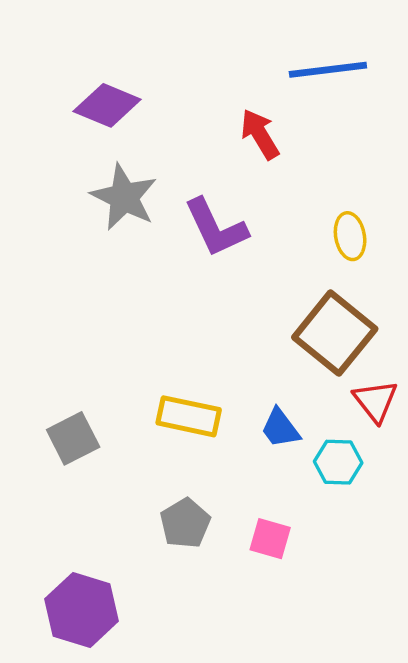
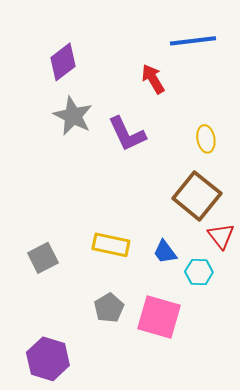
purple diamond: (107, 105) -> (63, 62), turned -60
pink square: (270, 539) -> (159, 317), size x1.8

